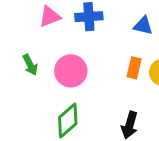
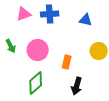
orange rectangle: (134, 68) -> (67, 62), moved

